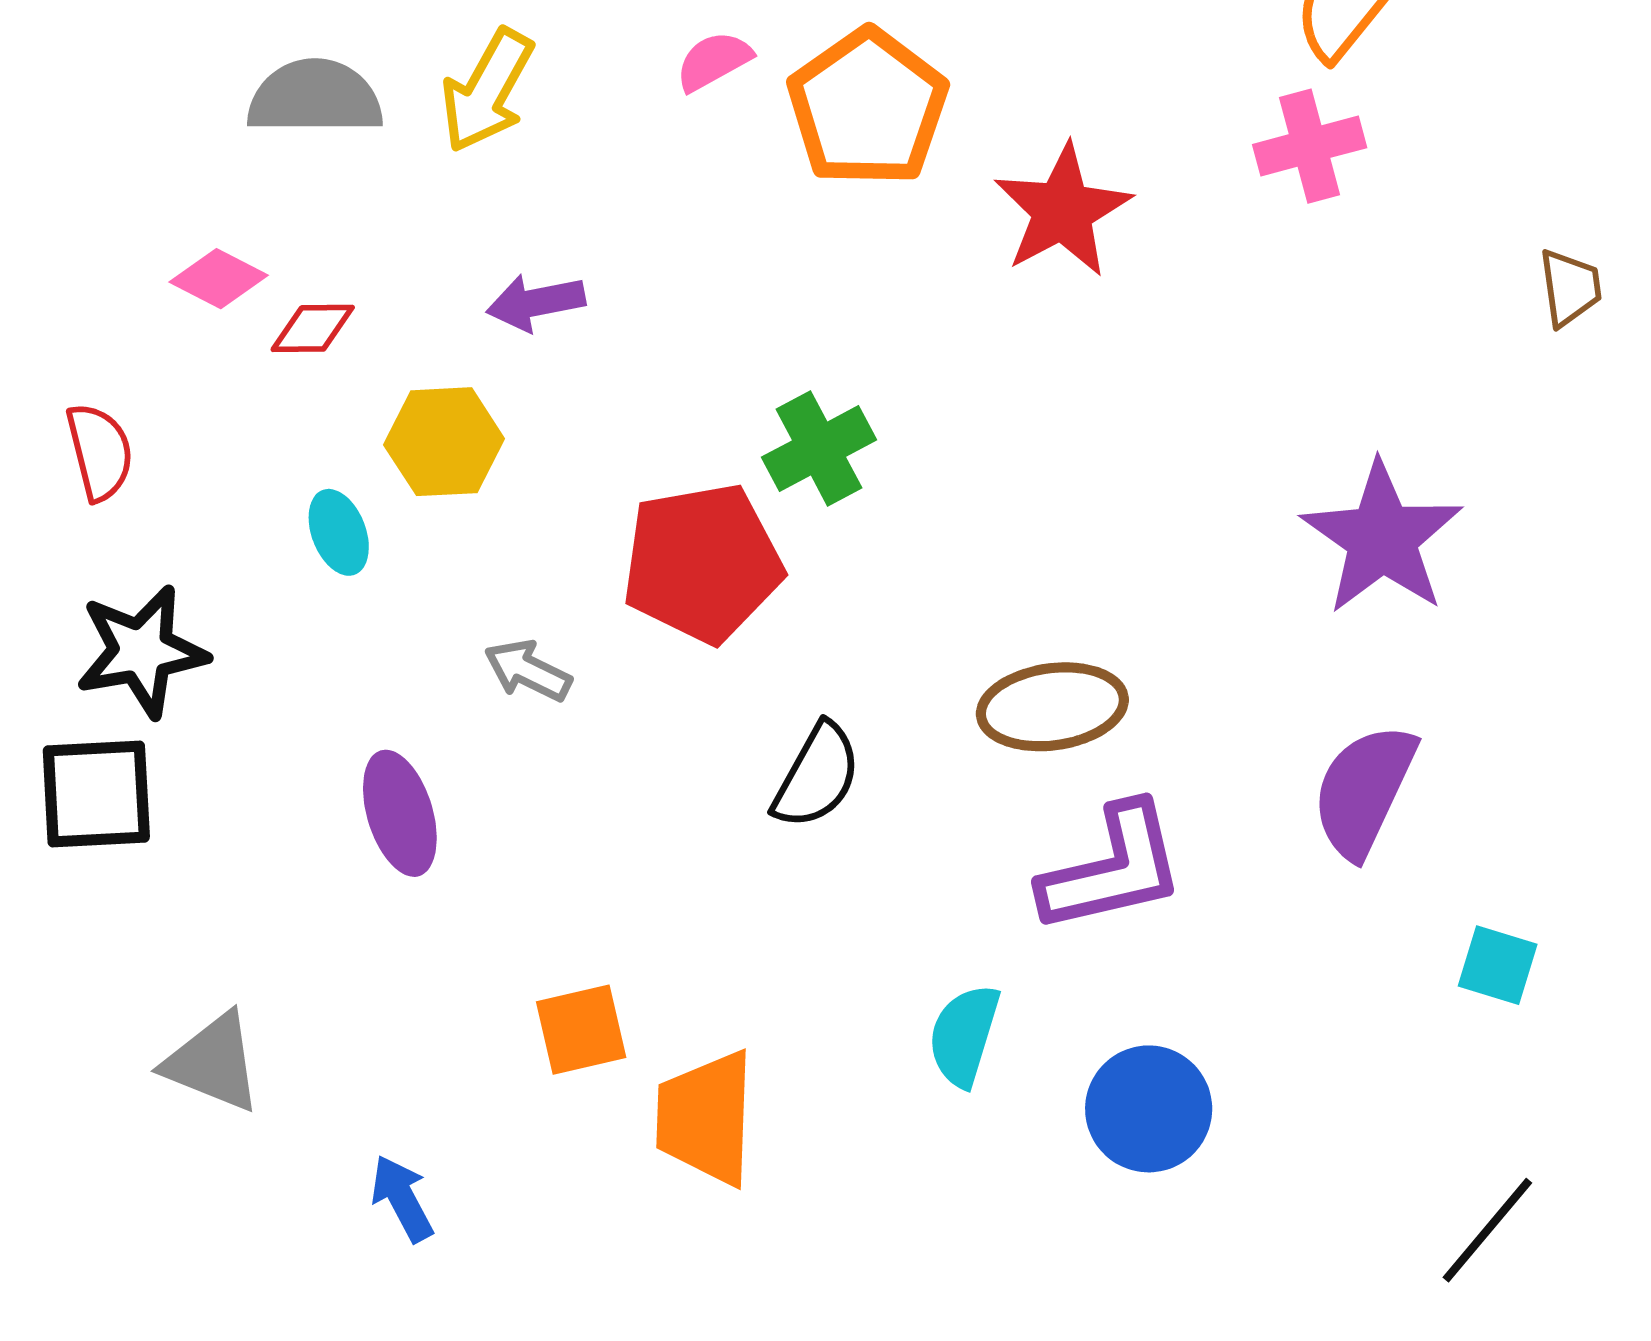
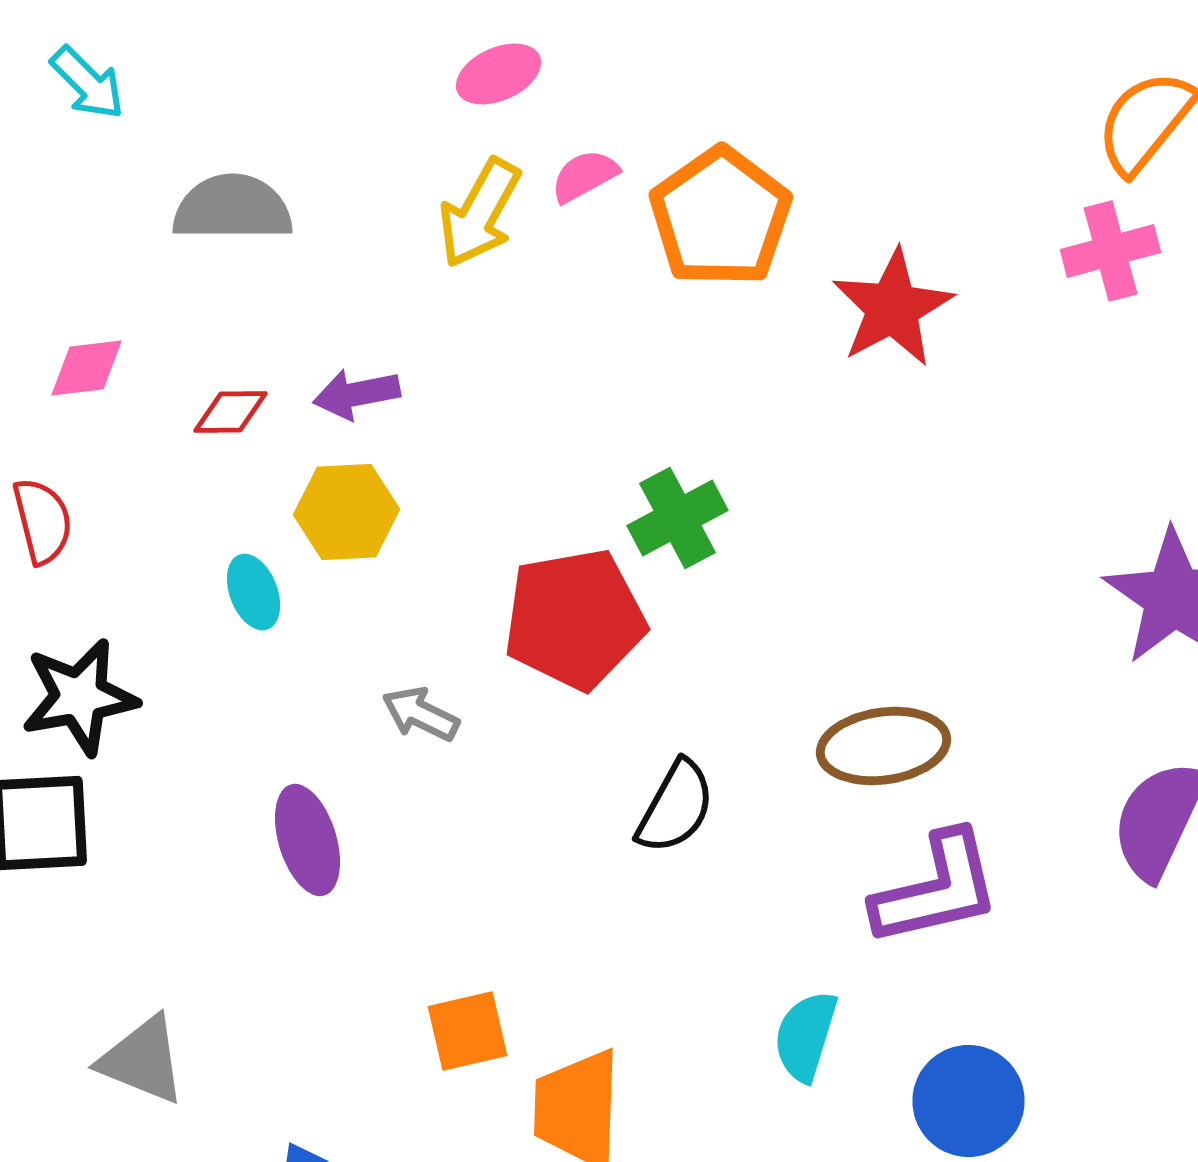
yellow arrow: (487, 91) -> (480, 213), moved
pink diamond: (219, 279) -> (86, 368), moved, turned -34
purple arrow: (536, 302) -> (356, 394), moved

